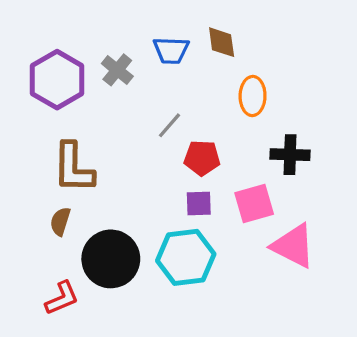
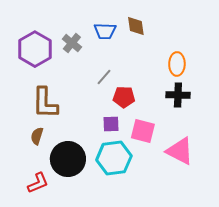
orange ellipse: (253, 96) -> (177, 64), moved
purple square: (199, 204) -> (111, 124), moved
pink square: (254, 204) -> (143, 131), moved, turned 30

